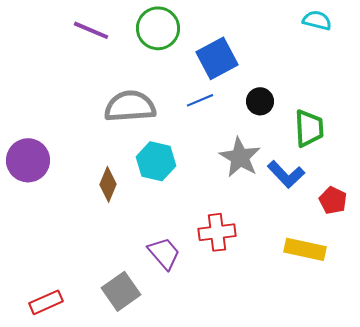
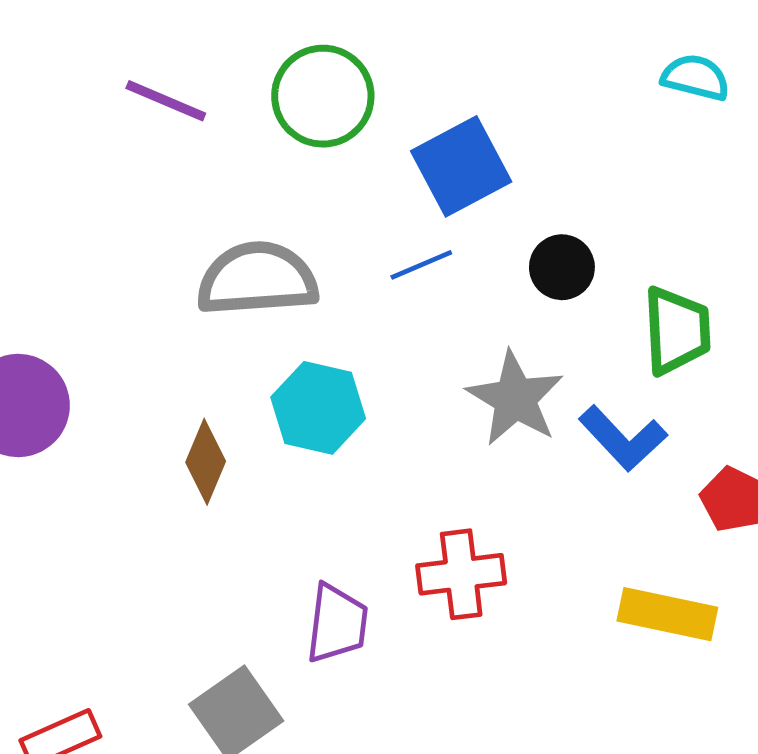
purple trapezoid: (164, 253) -> (337, 623), turned 48

